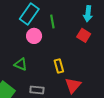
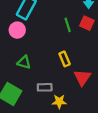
green line: (52, 22) -> (68, 25), moved
pink circle: (34, 36) -> (17, 30), moved

